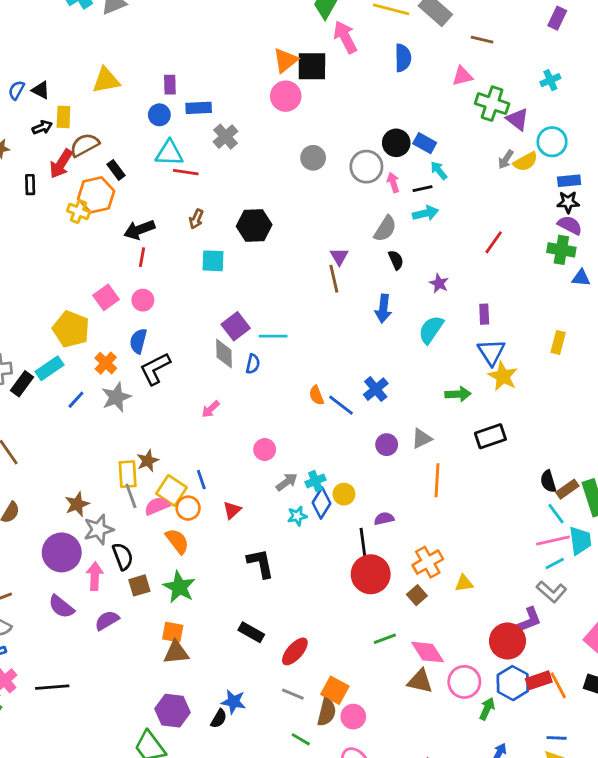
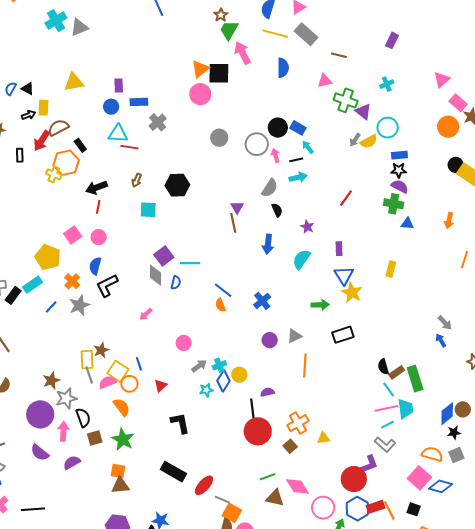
blue line: (341, 405) -> (223, 290), moved
black rectangle: (251, 632) -> (173, 472), size x1.4
brown triangle: (420, 681) -> (275, 498), moved
gray line: (293, 694) -> (222, 500), moved

